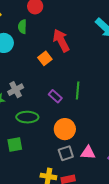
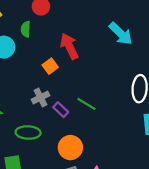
gray cross: (16, 90) -> (41, 97), moved
green line: (78, 90) -> (86, 104), turned -66

